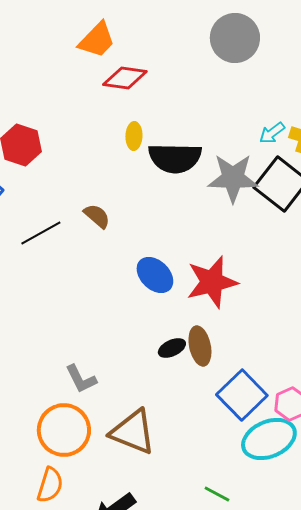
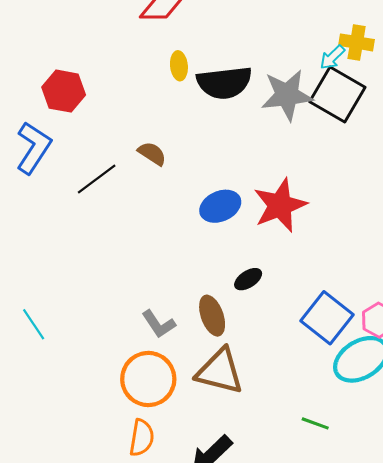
cyan arrow: (272, 133) -> (332, 57), moved
blue ellipse: (155, 275) -> (220, 206), turned -60
brown ellipse: (200, 346) -> (212, 316), moved

